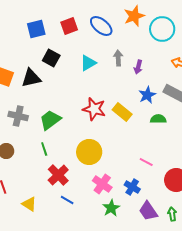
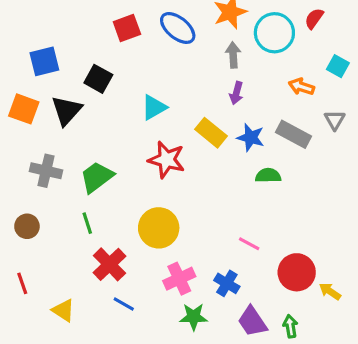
blue square: (36, 29) -> (44, 61), moved
gray arrow: (118, 58) -> (233, 55), moved
cyan triangle: (88, 63) -> (154, 107), moved
black triangle: (31, 78) -> (67, 110), turned -35
blue star: (147, 95) -> (251, 137), turned -30
yellow rectangle: (122, 112) -> (211, 133), moved
pink cross: (102, 184) -> (179, 279), turned 30
green star: (111, 208) -> (194, 317), turned 30

